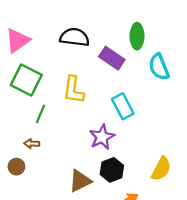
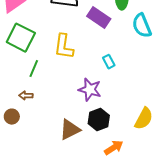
cyan rectangle: (123, 106) -> (109, 62), size x0.6
purple star: (102, 137) -> (90, 90), turned -30

